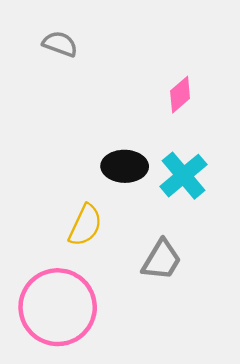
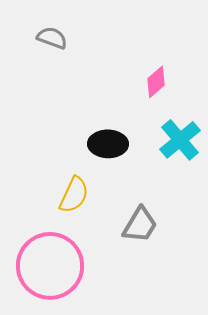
cyan cross: (184, 176) -> (180, 140), moved

